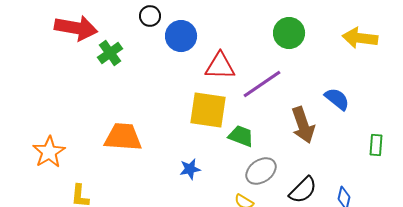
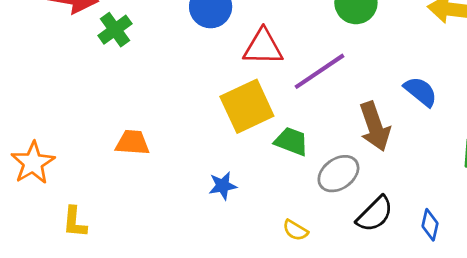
yellow square: (208, 110) -> (247, 106), turned -33
orange trapezoid: (123, 137) -> (132, 143), size x0.7
gray ellipse: (261, 171) -> (338, 174), moved

